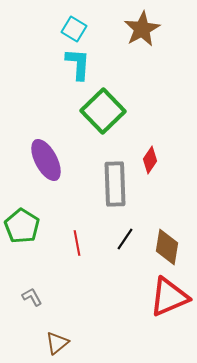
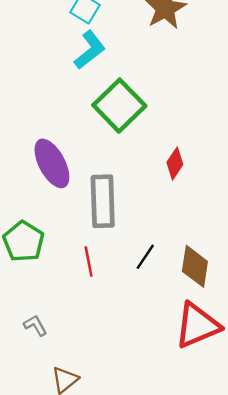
cyan L-shape: (78, 64) -> (90, 50), turned 48
gray rectangle: (115, 184) -> (103, 201), moved

